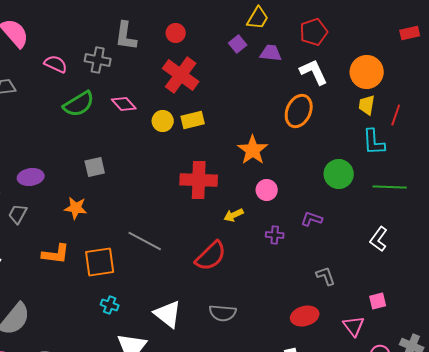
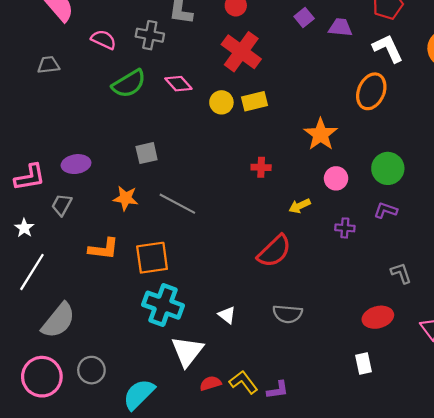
green circle: (339, 174) -> (388, 168), moved
red cross: (199, 180) -> (261, 167), size x0.5
gray line: (145, 241) -> (177, 204), moved
cyan cross: (110, 305) -> (163, 305), size x2.0
white triangle: (168, 314) -> (227, 315), size x0.6

